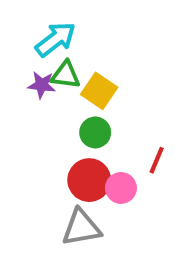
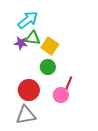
red line: (157, 160) -> (69, 83), moved
red circle: (89, 180) -> (29, 90), moved
gray triangle: (81, 228) -> (26, 115), moved

